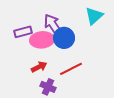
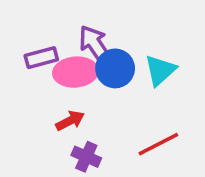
cyan triangle: (94, 16) -> (160, 70), moved
red line: (71, 69) -> (158, 144), moved

